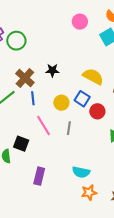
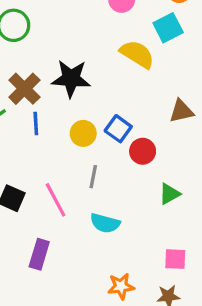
black star: (52, 70) -> (71, 78), size x1.6
yellow semicircle: (93, 77) -> (137, 54), moved
pink line: (43, 125) -> (56, 200), moved
cyan semicircle: (81, 172) -> (105, 223), moved

